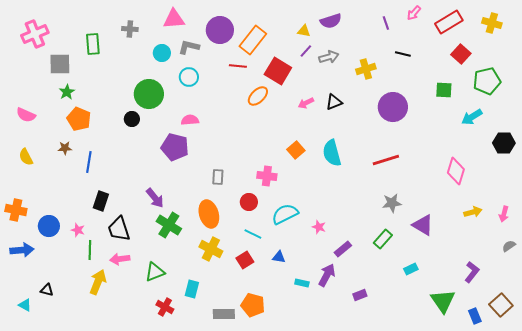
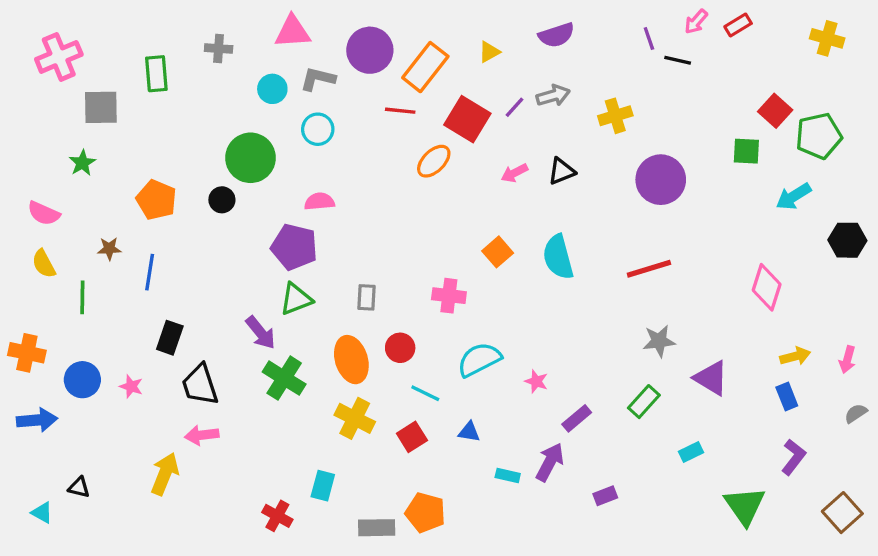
red rectangle: (449, 22) -> (738, 25), moved, size x0.6
yellow triangle: (304, 31) -> (489, 52), moved, turned -40
purple line: (306, 51) -> (514, 107), moved
black line: (403, 54) -> (678, 60), moved
red square: (461, 54) -> (775, 111), moved
green star: (67, 92) -> (82, 163), moved
pink semicircle: (26, 115) -> (44, 213), moved
orange pentagon: (79, 119) -> (156, 200), moved
red circle: (249, 202) -> (400, 348), moved
green line: (90, 250) -> (82, 297), moved
green triangle: (155, 272) -> (296, 299), moved
blue rectangle: (475, 316) -> (787, 397), moved

